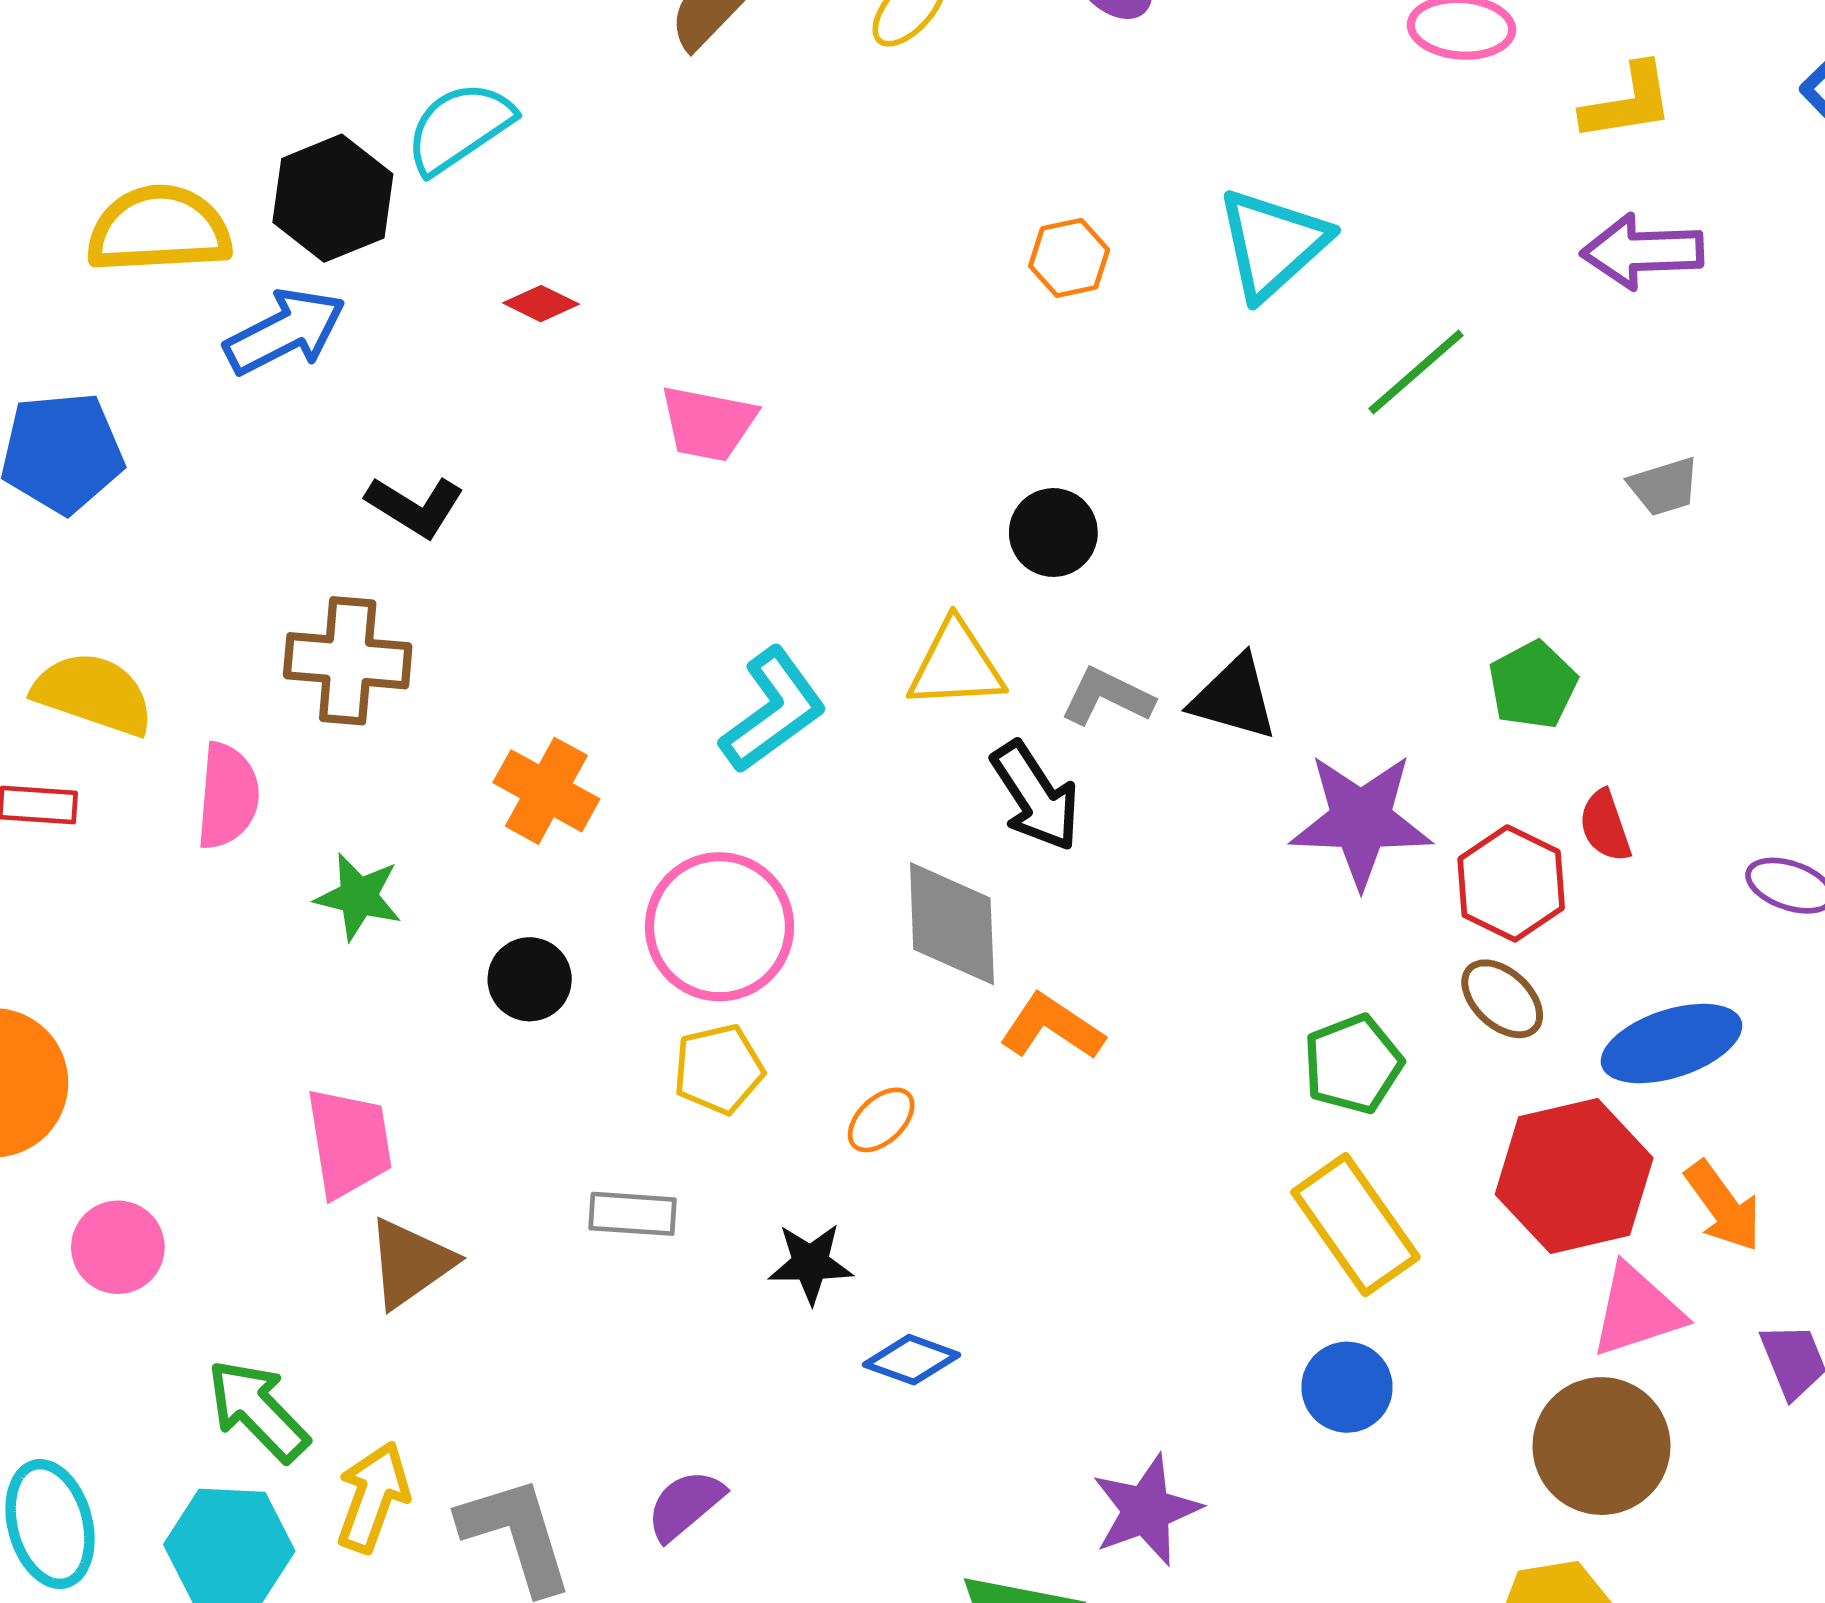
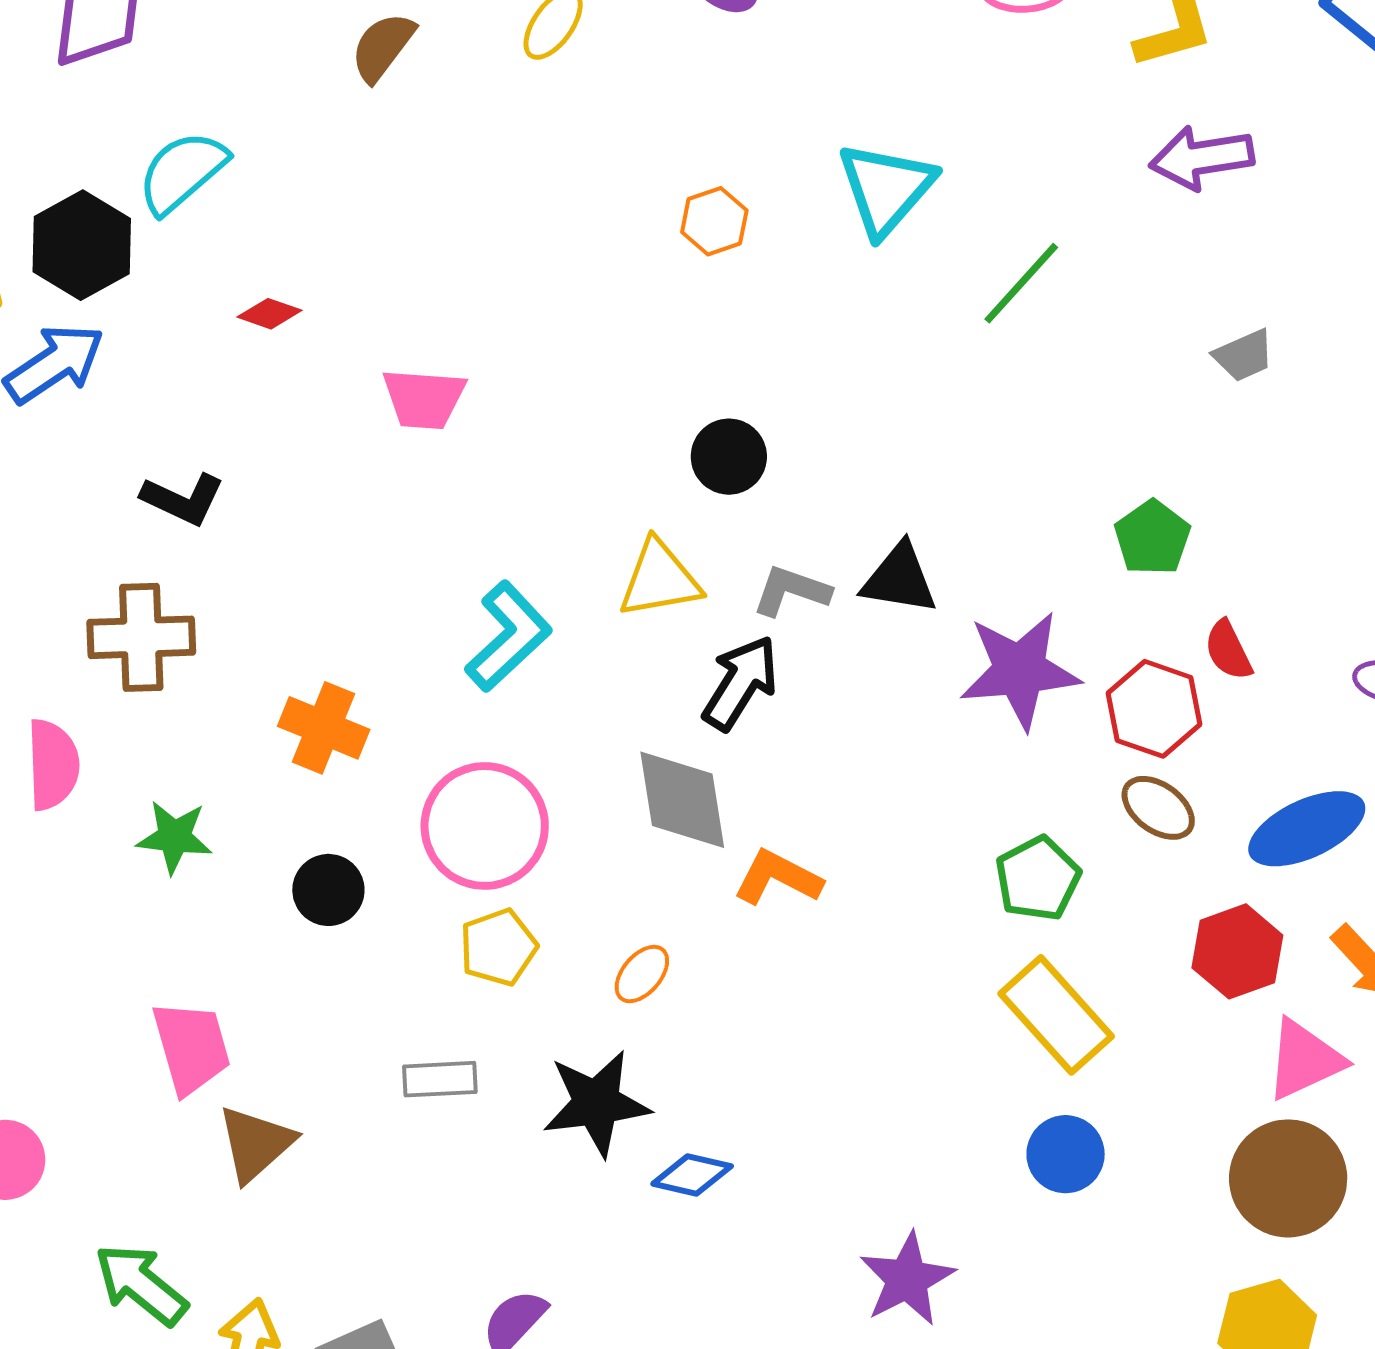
black arrow: (1036, 796) -> (740, 683), turned -108
red hexagon: (1574, 1176) -> (1237, 951), size x0.7
black star: (811, 1263) -> (596, 1103), size x1.5

